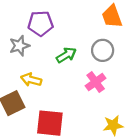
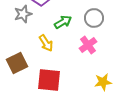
yellow arrow: (31, 80) -> (46, 43), moved, turned -138

